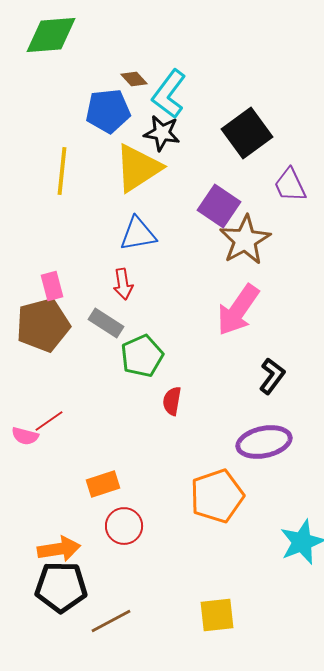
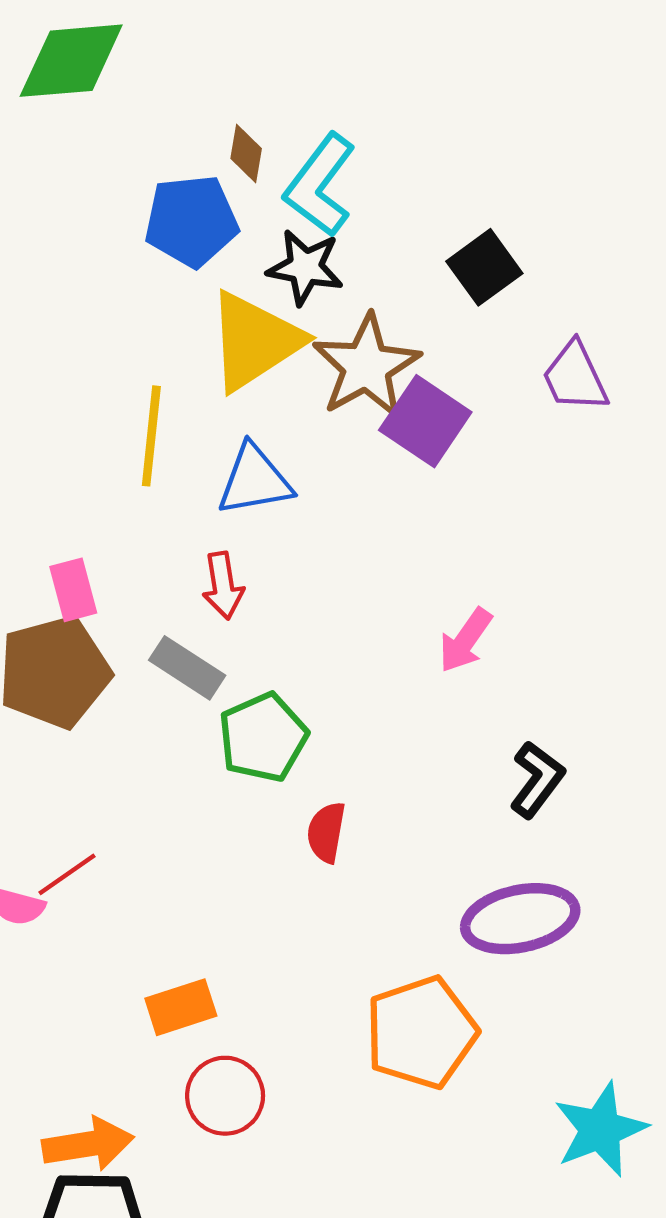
brown diamond: (134, 79) -> (246, 153), turned 52
black square: (247, 133) -> (484, 267), size x0.7
yellow line: (62, 171) -> (151, 436), moved
brown star: (245, 240) -> (366, 366), moved
pink arrow: (238, 310) -> (465, 640), size x0.6

